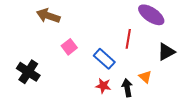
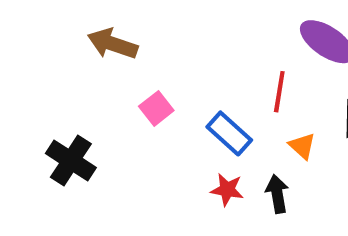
orange triangle: (145, 77) -> (302, 146), moved

